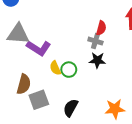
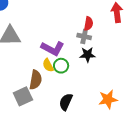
purple L-shape: (39, 48) -> (53, 48), moved
brown semicircle: (24, 84) -> (36, 80), moved
gray square: (39, 100) -> (23, 96), moved

